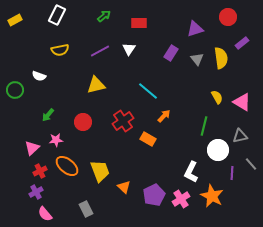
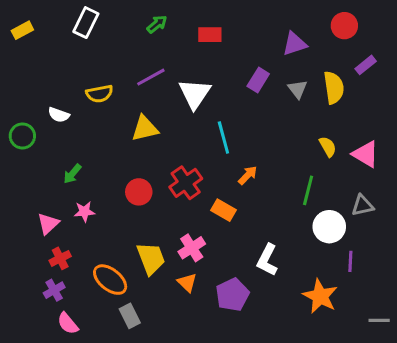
white triangle: (129, 49) -> (195, 94), moved, size x1.6
yellow semicircle: (60, 50) -> (99, 94), moved
cyan line: (148, 91) -> (223, 137), turned 35
red circle: (83, 122) -> (139, 192), moved
gray line: (251, 164) -> (379, 320), moved, turned -48
orange ellipse: (67, 166) -> (110, 280), moved
white L-shape: (191, 172) -> (267, 260), moved
pink cross: (181, 199) -> (192, 248), moved

